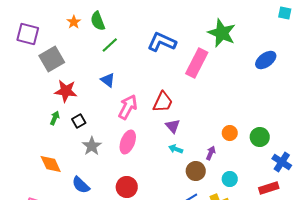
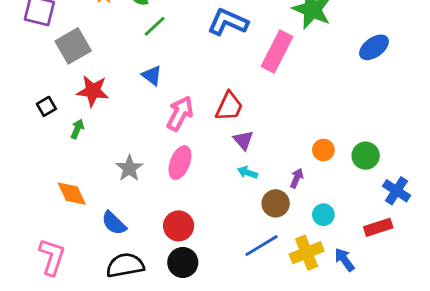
black square: (79, 121) -> (46, 106), moved

